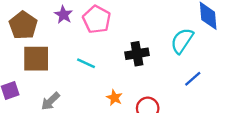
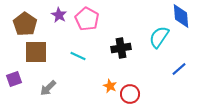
blue line: (193, 79) -> (179, 69), moved
orange star: (114, 98) -> (110, 86), moved

